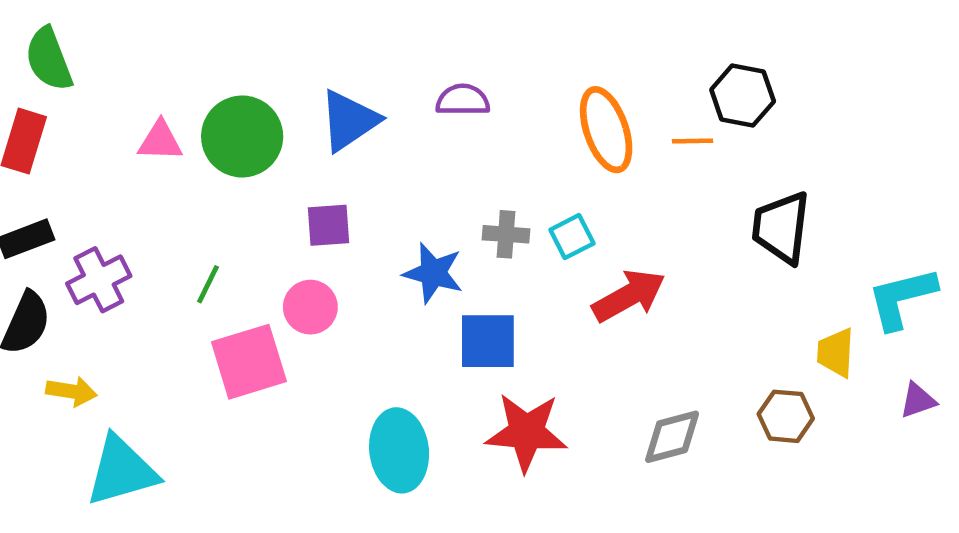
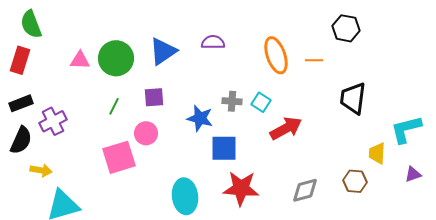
black hexagon: (743, 96) -> (346, 28), moved
cyan square: (572, 237) -> (261, 102), turned -30
green line: (208, 284) -> (114, 106), moved

